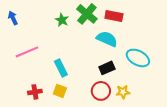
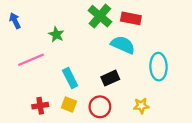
green star: (62, 20) -> (56, 34), moved
cyan ellipse: (138, 58) -> (158, 67), turned 60
black rectangle: (107, 68) -> (110, 78), moved
red circle: (101, 91) -> (100, 107), moved

